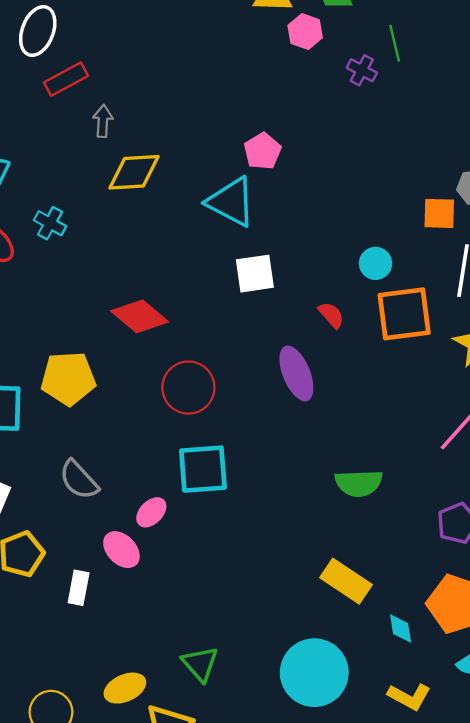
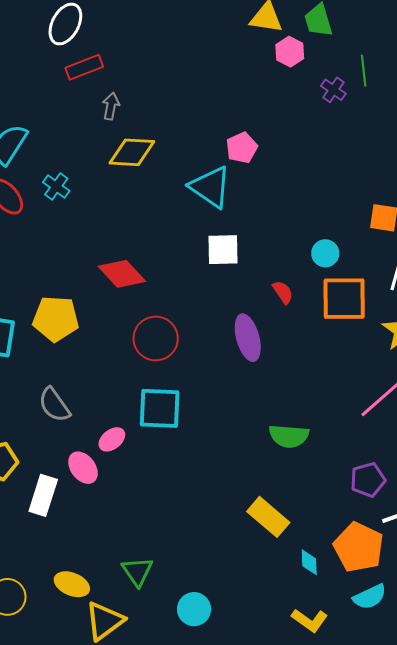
white rectangle: (79, 588) -> (43, 495), size x1.4
cyan circle: (314, 673) -> (194, 609), moved, size x0.6
yellow ellipse: (125, 688) -> (72, 584), turned 40

